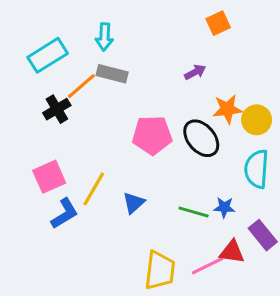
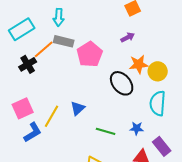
purple arrow: (195, 72) -> (128, 37), moved
pink pentagon: (152, 135) -> (90, 54), moved, turned -30
blue triangle: (134, 203) -> (78, 108), moved
green line: (194, 212) -> (106, 131), moved

